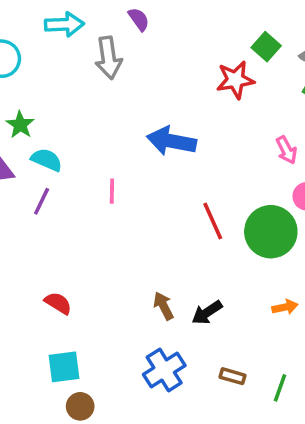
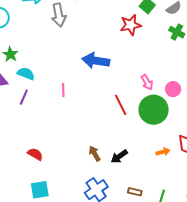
pink arrow: (286, 150) -> (147, 82), moved

